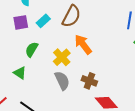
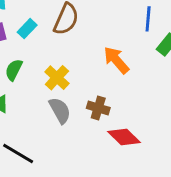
orange arrow: (83, 44) -> (116, 60), moved

